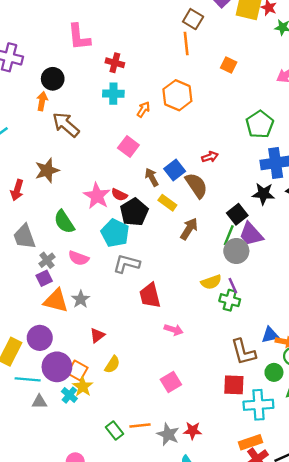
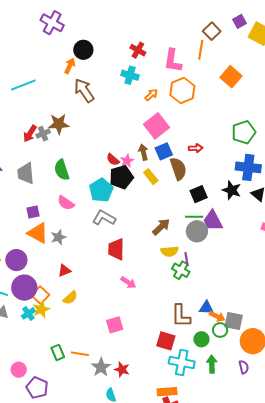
pink L-shape: (79, 37) -> (173, 61), moved
orange square: (229, 65) -> (231, 77), size x1.5
pink square: (128, 146) -> (157, 126), moved, size x1.4
pink star: (97, 196) -> (127, 161), moved, size x0.6
black square: (237, 214) -> (199, 194), moved
brown arrow: (189, 229) -> (161, 227), moved
green line: (229, 235) -> (194, 217), turned 54
gray cross: (47, 260) -> (43, 134), moved

